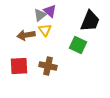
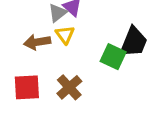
black trapezoid: (90, 21) -> (134, 42), moved
brown cross: (48, 66) -> (69, 87), turned 36

